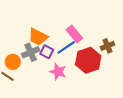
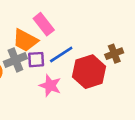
pink rectangle: (74, 34) -> (44, 24), moved
purple square: (47, 52) -> (36, 60), turned -32

